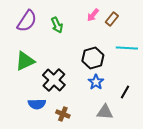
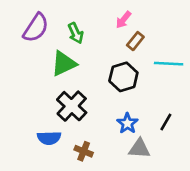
brown rectangle: (112, 19) -> (135, 41), moved
green triangle: (25, 61) -> (64, 64), moved
blue star: (96, 82) -> (127, 123), moved

